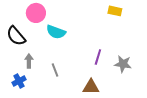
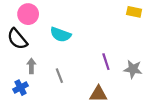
yellow rectangle: (115, 11) -> (134, 12), moved
pink circle: (36, 13) -> (28, 14), moved
purple line: (98, 57) -> (106, 62), turned -35

